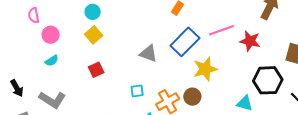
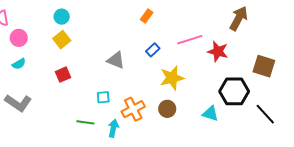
blue rectangle: (185, 42) -> (153, 50), size x0.5
brown circle: (192, 97) -> (167, 109), moved

